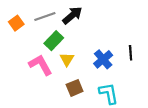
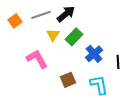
green rectangle: (54, 41) -> (74, 37), moved
black line: (131, 53) -> (118, 62), moved
yellow triangle: (67, 59) -> (53, 35), moved

